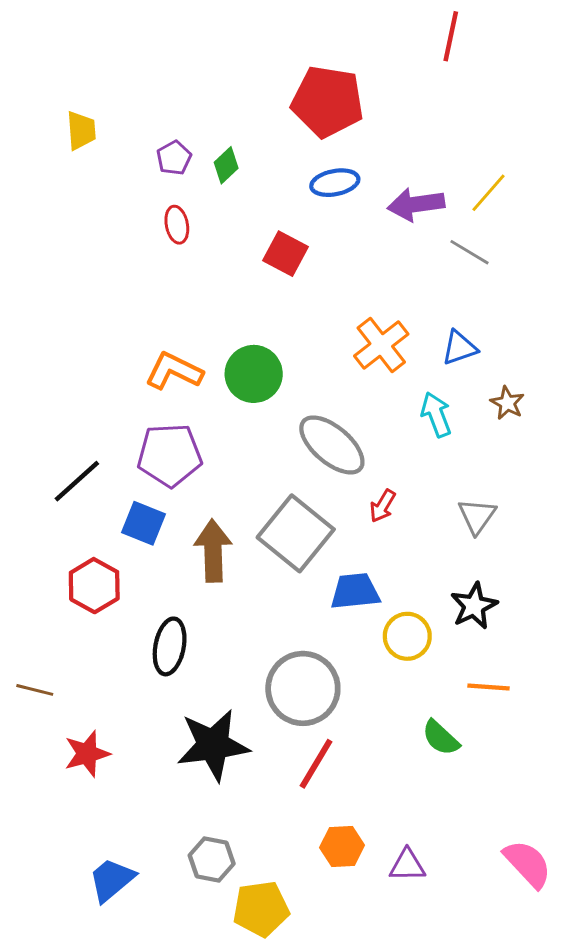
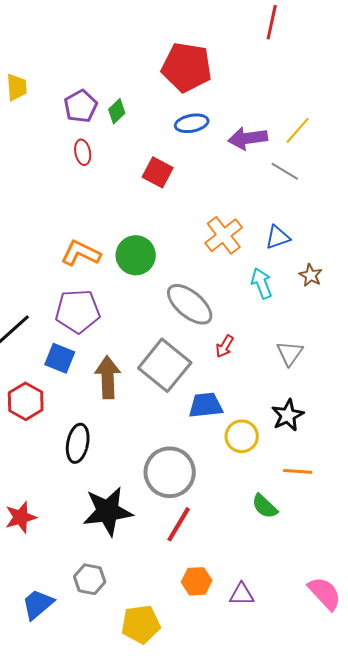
purple pentagon: (174, 158) -> (81, 106), size x1.4
gray hexagon: (212, 859) -> (90, 579), moved

